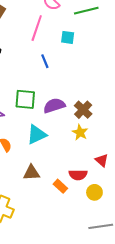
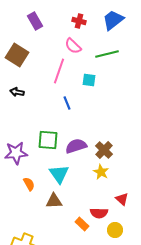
cyan triangle: (37, 134) -> (59, 174), turned -40
brown triangle: (31, 173) -> (54, 201), moved

